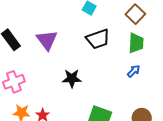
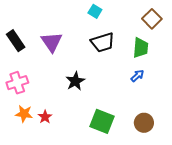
brown square: (135, 14) -> (152, 19), moved
black star: (72, 78) -> (75, 81), turned -30

